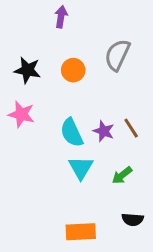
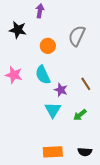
black star: (27, 70) -> (18, 30), moved
purple star: (104, 131) -> (61, 90), moved
cyan semicircle: (72, 133) -> (43, 75), moved
black semicircle: (133, 220) -> (85, 152), moved

